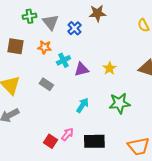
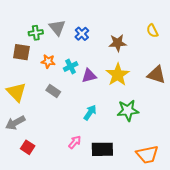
brown star: (97, 13) -> (118, 43), moved
green cross: (29, 16) -> (36, 33), moved
orange star: (44, 47) -> (48, 61), moved
yellow star: (109, 68) -> (118, 75), size x1.6
red square: (50, 141) -> (28, 147), moved

